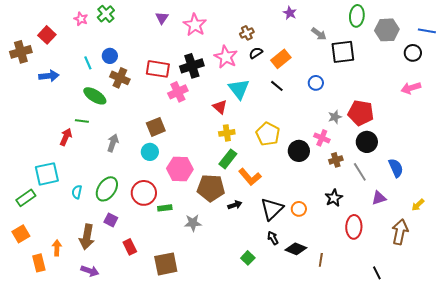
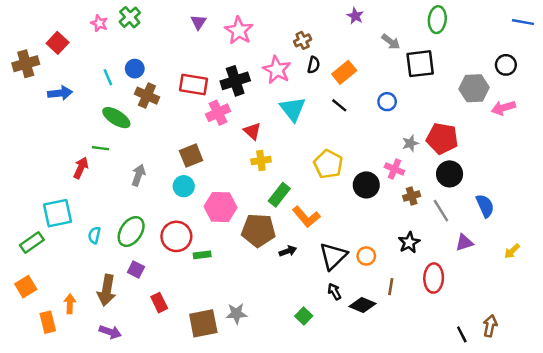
gray hexagon: (387, 30) -> (474, 88), moved
blue line: (427, 31) -> (523, 22), moved
black semicircle: (256, 53) -> (314, 65), turned 136
red triangle: (220, 107) -> (252, 131), moved
yellow cross: (227, 133) -> (261, 160), moved
gray star: (193, 223) -> (236, 314), moved
brown arrow: (400, 232) -> (490, 326), moved, size x0.7
brown line: (321, 260) -> (391, 287), moved

